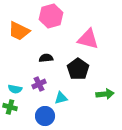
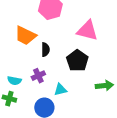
orange trapezoid: (19, 31) -> (25, 36), moved
black semicircle: (46, 58) -> (45, 50), turned 96

